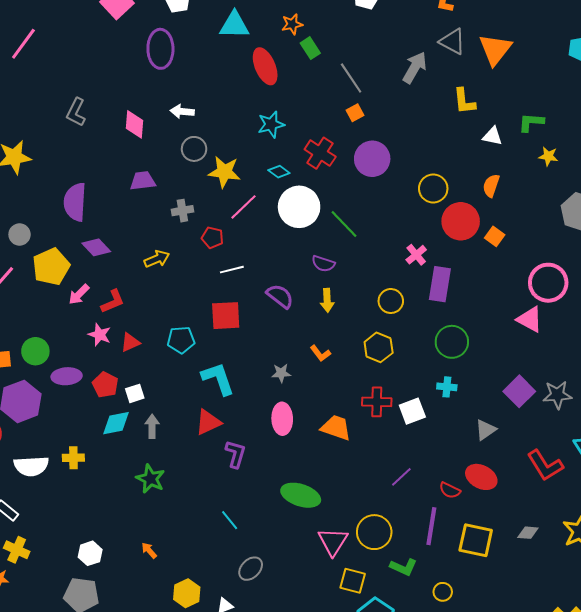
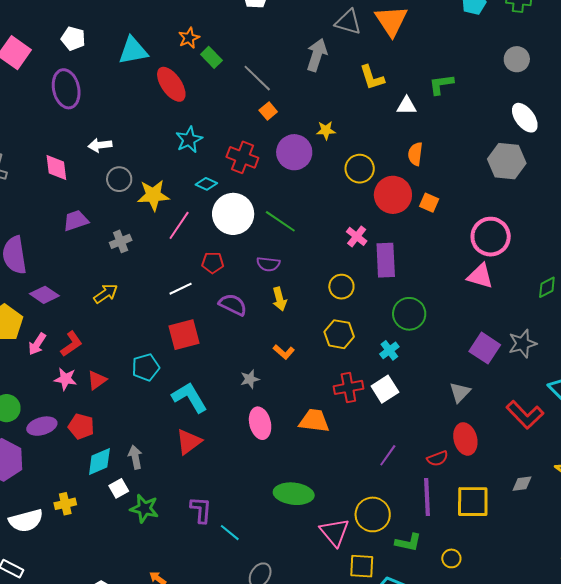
yellow star: (548, 156) -> (326, 130), moved
red pentagon: (212, 238) -> (213, 263), moved
cyan cross: (447, 387) -> (389, 350), moved, turned -30
white square: (135, 393) -> (119, 488), moved
purple L-shape: (236, 454) -> (201, 510), moved
red ellipse: (481, 477) -> (465, 439), turned 60
red semicircle: (450, 490) -> (437, 458), turned -35

